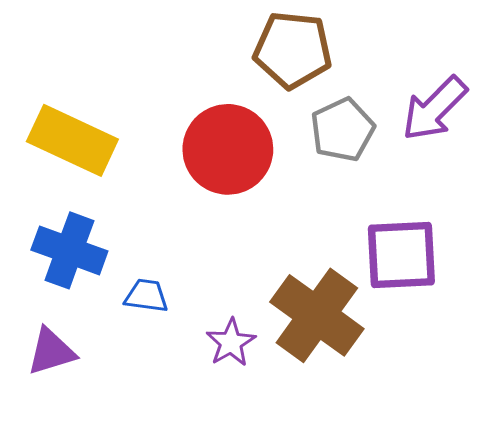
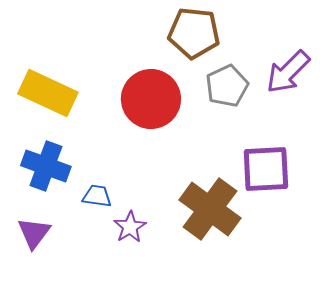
purple star: (231, 343) -> (130, 227), moved
purple triangle: (51, 352) -> (34, 233), turned -36

